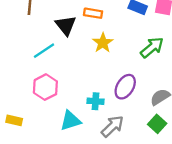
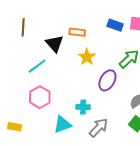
purple ellipse: (125, 87) -> (107, 80), moved

